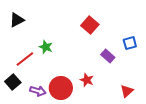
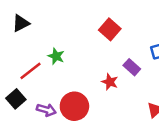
red star: (87, 80) -> (110, 82), moved

